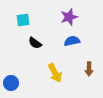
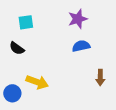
black semicircle: (35, 43) -> (17, 48), moved
yellow arrow: (55, 73) -> (37, 82), moved, turned -42

